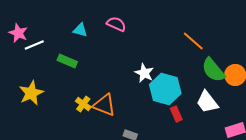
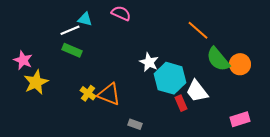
pink star: (18, 33) -> (23, 60), moved
white line: (34, 45) -> (70, 30), moved
white trapezoid: (207, 102) -> (197, 91), moved

